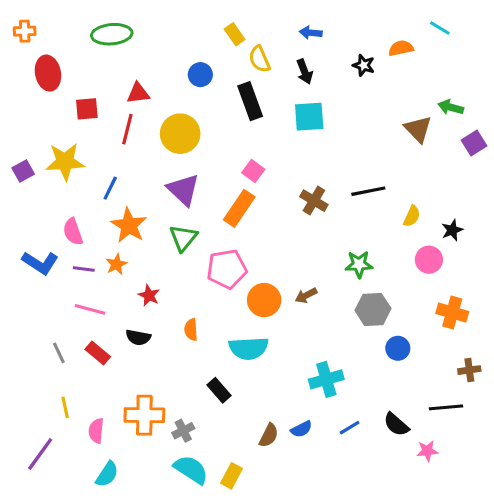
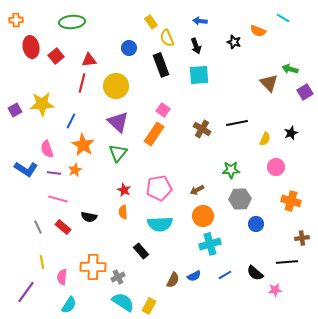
orange semicircle: (401, 48) -> (258, 31), turned -147
red square: (87, 109) -> (56, 56), moved, turned -35
black star: (452, 230) -> (291, 133), moved
pink pentagon: (227, 269) -> (159, 188), moved
red star: (149, 295) -> (124, 190), moved
orange circle: (264, 300) -> (203, 216), moved

